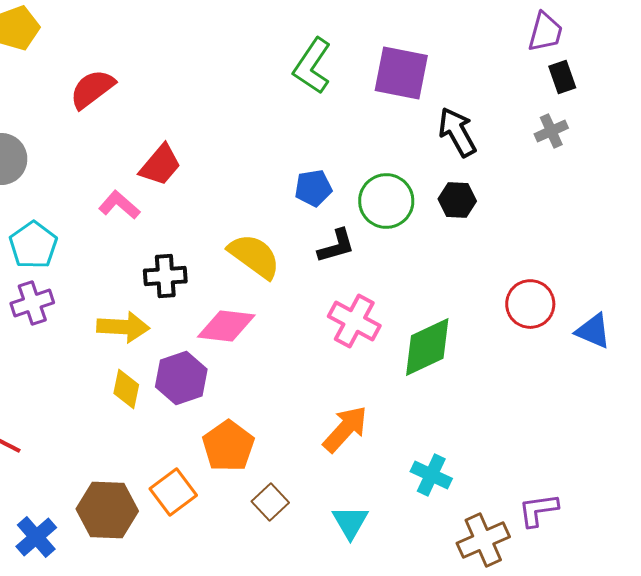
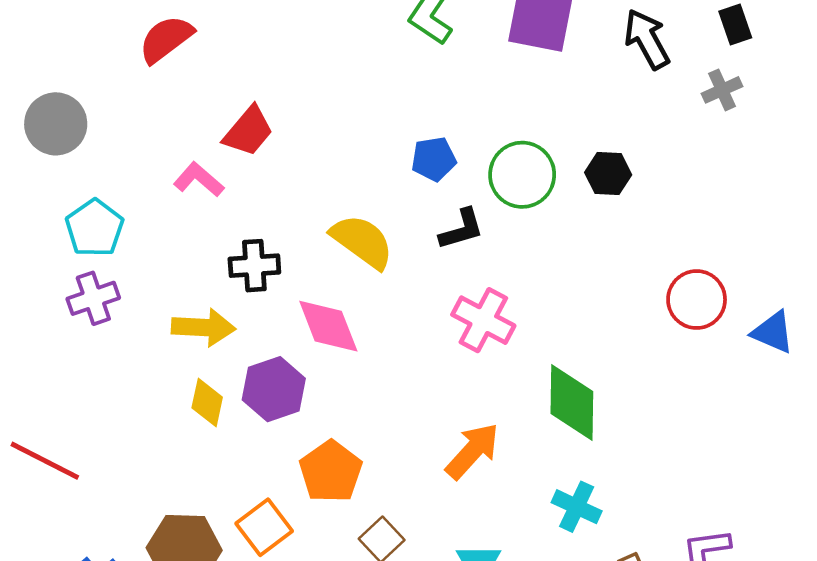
black arrow: (457, 132) -> (647, 39), moved
pink diamond: (226, 326) -> (328, 326), turned 62
green diamond: (427, 347) -> (572, 403), moved, turned -64

